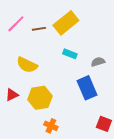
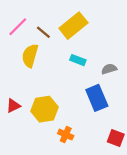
brown line: (39, 29) -> (43, 32), turned 48
yellow semicircle: (27, 65) -> (30, 56), moved, turned 80
orange cross: (51, 126) -> (66, 135), moved

